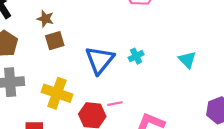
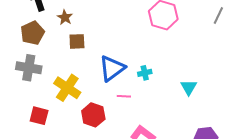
brown star: (45, 19) -> (65, 17), moved
pink line: (115, 104) -> (124, 96), moved

